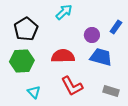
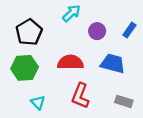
purple circle: (92, 35) -> (97, 31), moved
red L-shape: (72, 86) -> (80, 96), turned 50

